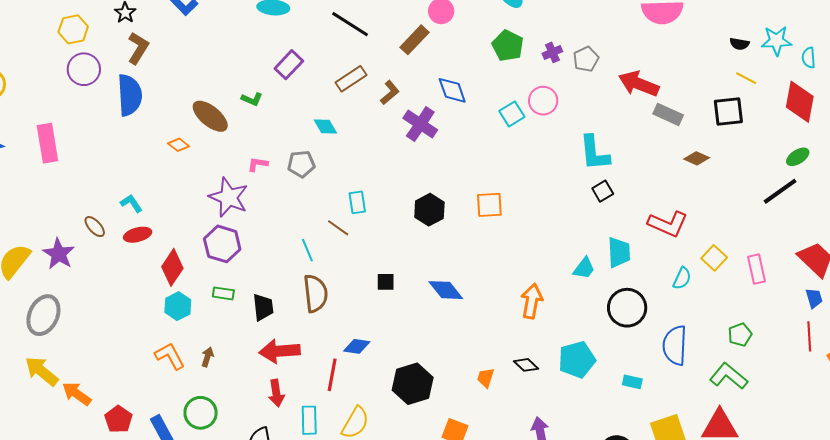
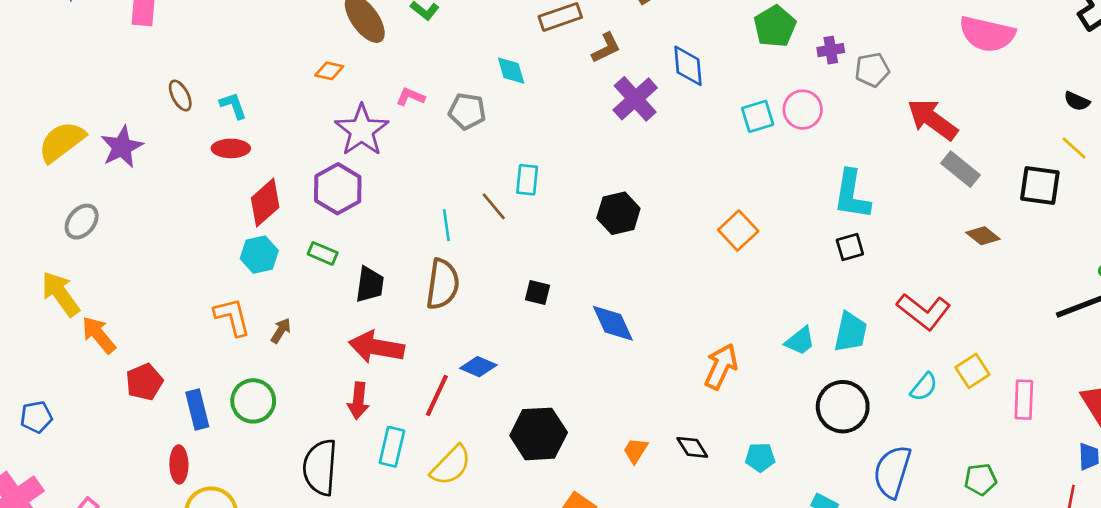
orange diamond: (178, 145) -> (329, 71), moved, turned -40
orange square: (489, 205) -> (738, 231), moved, turned 36
brown ellipse: (95, 227) -> (180, 95), moved
gray ellipse: (43, 315) -> (82, 222), size x0.7
cyan pentagon: (577, 360) -> (760, 457), size x0.6

